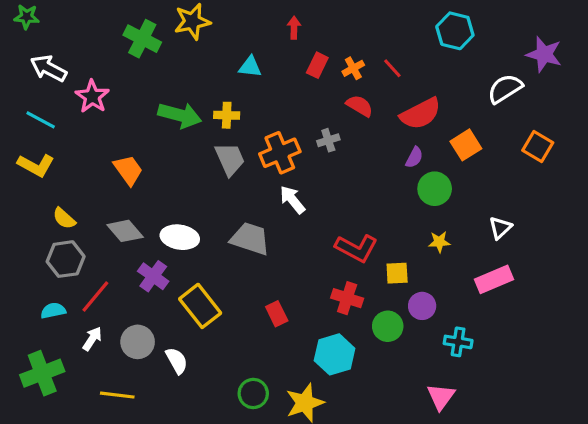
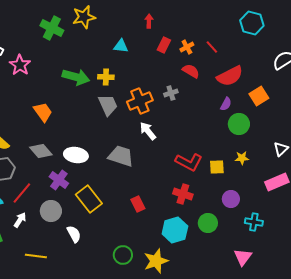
yellow square: (397, 273) -> (217, 167), moved
green circle: (388, 326) -> (208, 223), moved
gray circle: (138, 342) -> (51, 211), moved

